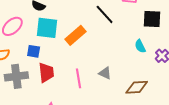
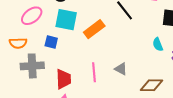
red trapezoid: (46, 73) -> (64, 79), moved

